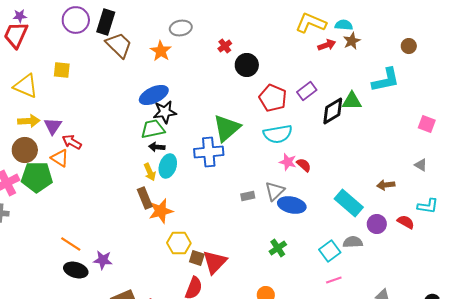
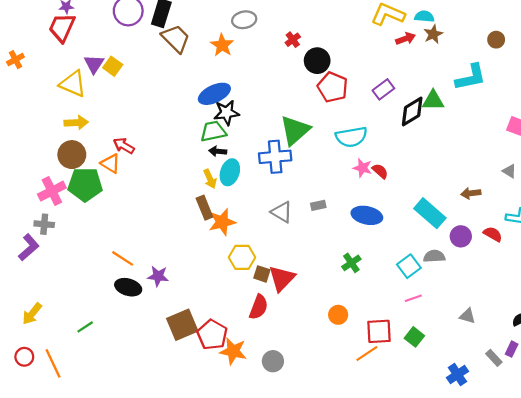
yellow square: (62, 70) -> (113, 66), turned 30
red pentagon: (273, 98) -> (333, 87), moved
purple triangle: (53, 126) -> (94, 64), moved
gray triangle: (275, 191) -> (282, 212), moved, turned -45

